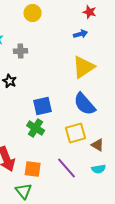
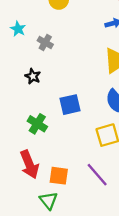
gray cross: (21, 51) -> (45, 42), turned 32
green cross: (36, 128) -> (37, 124), moved

